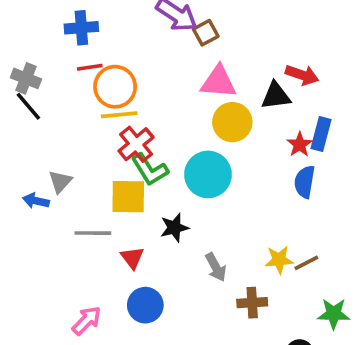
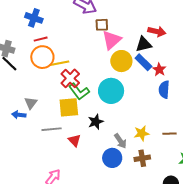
blue cross: (81, 28) -> (34, 18), turned 30
brown square: (206, 33) -> (102, 25), moved, turned 32
pink triangle: (219, 82) -> (112, 40), turned -40
orange circle: (115, 87) -> (42, 57), moved
blue rectangle: (321, 134) -> (143, 62), moved, turned -54
yellow star: (279, 260) -> (142, 133), moved
brown line: (306, 263) -> (170, 134), turned 32
blue circle: (145, 305) -> (112, 158), moved

